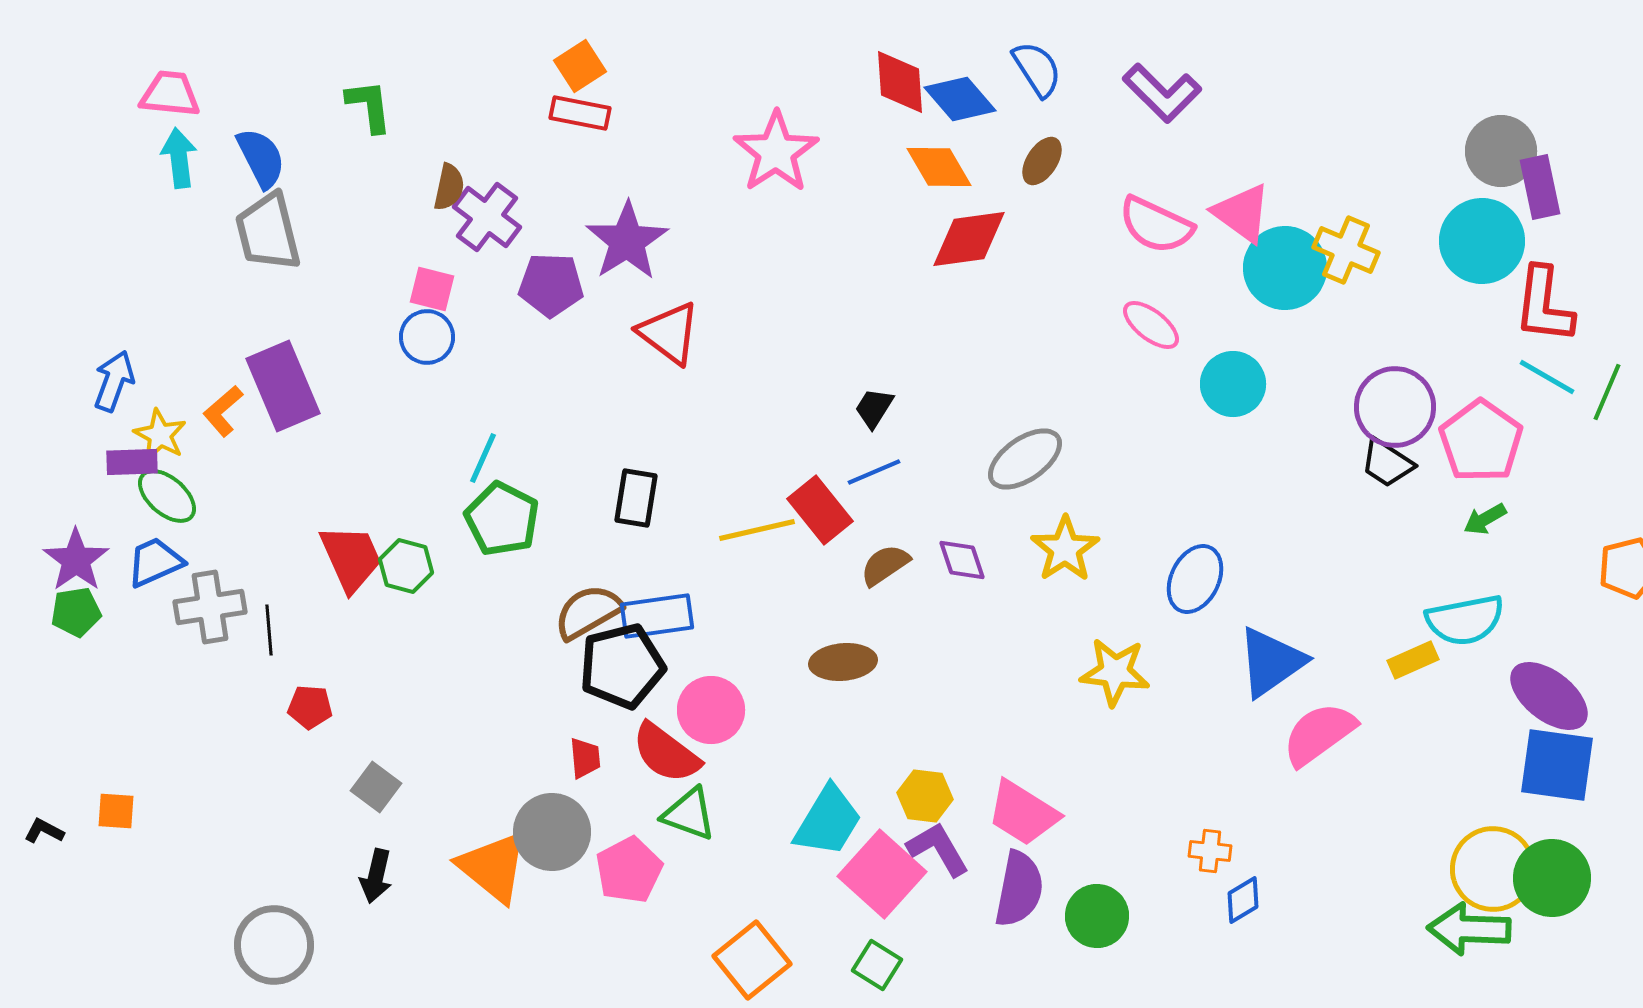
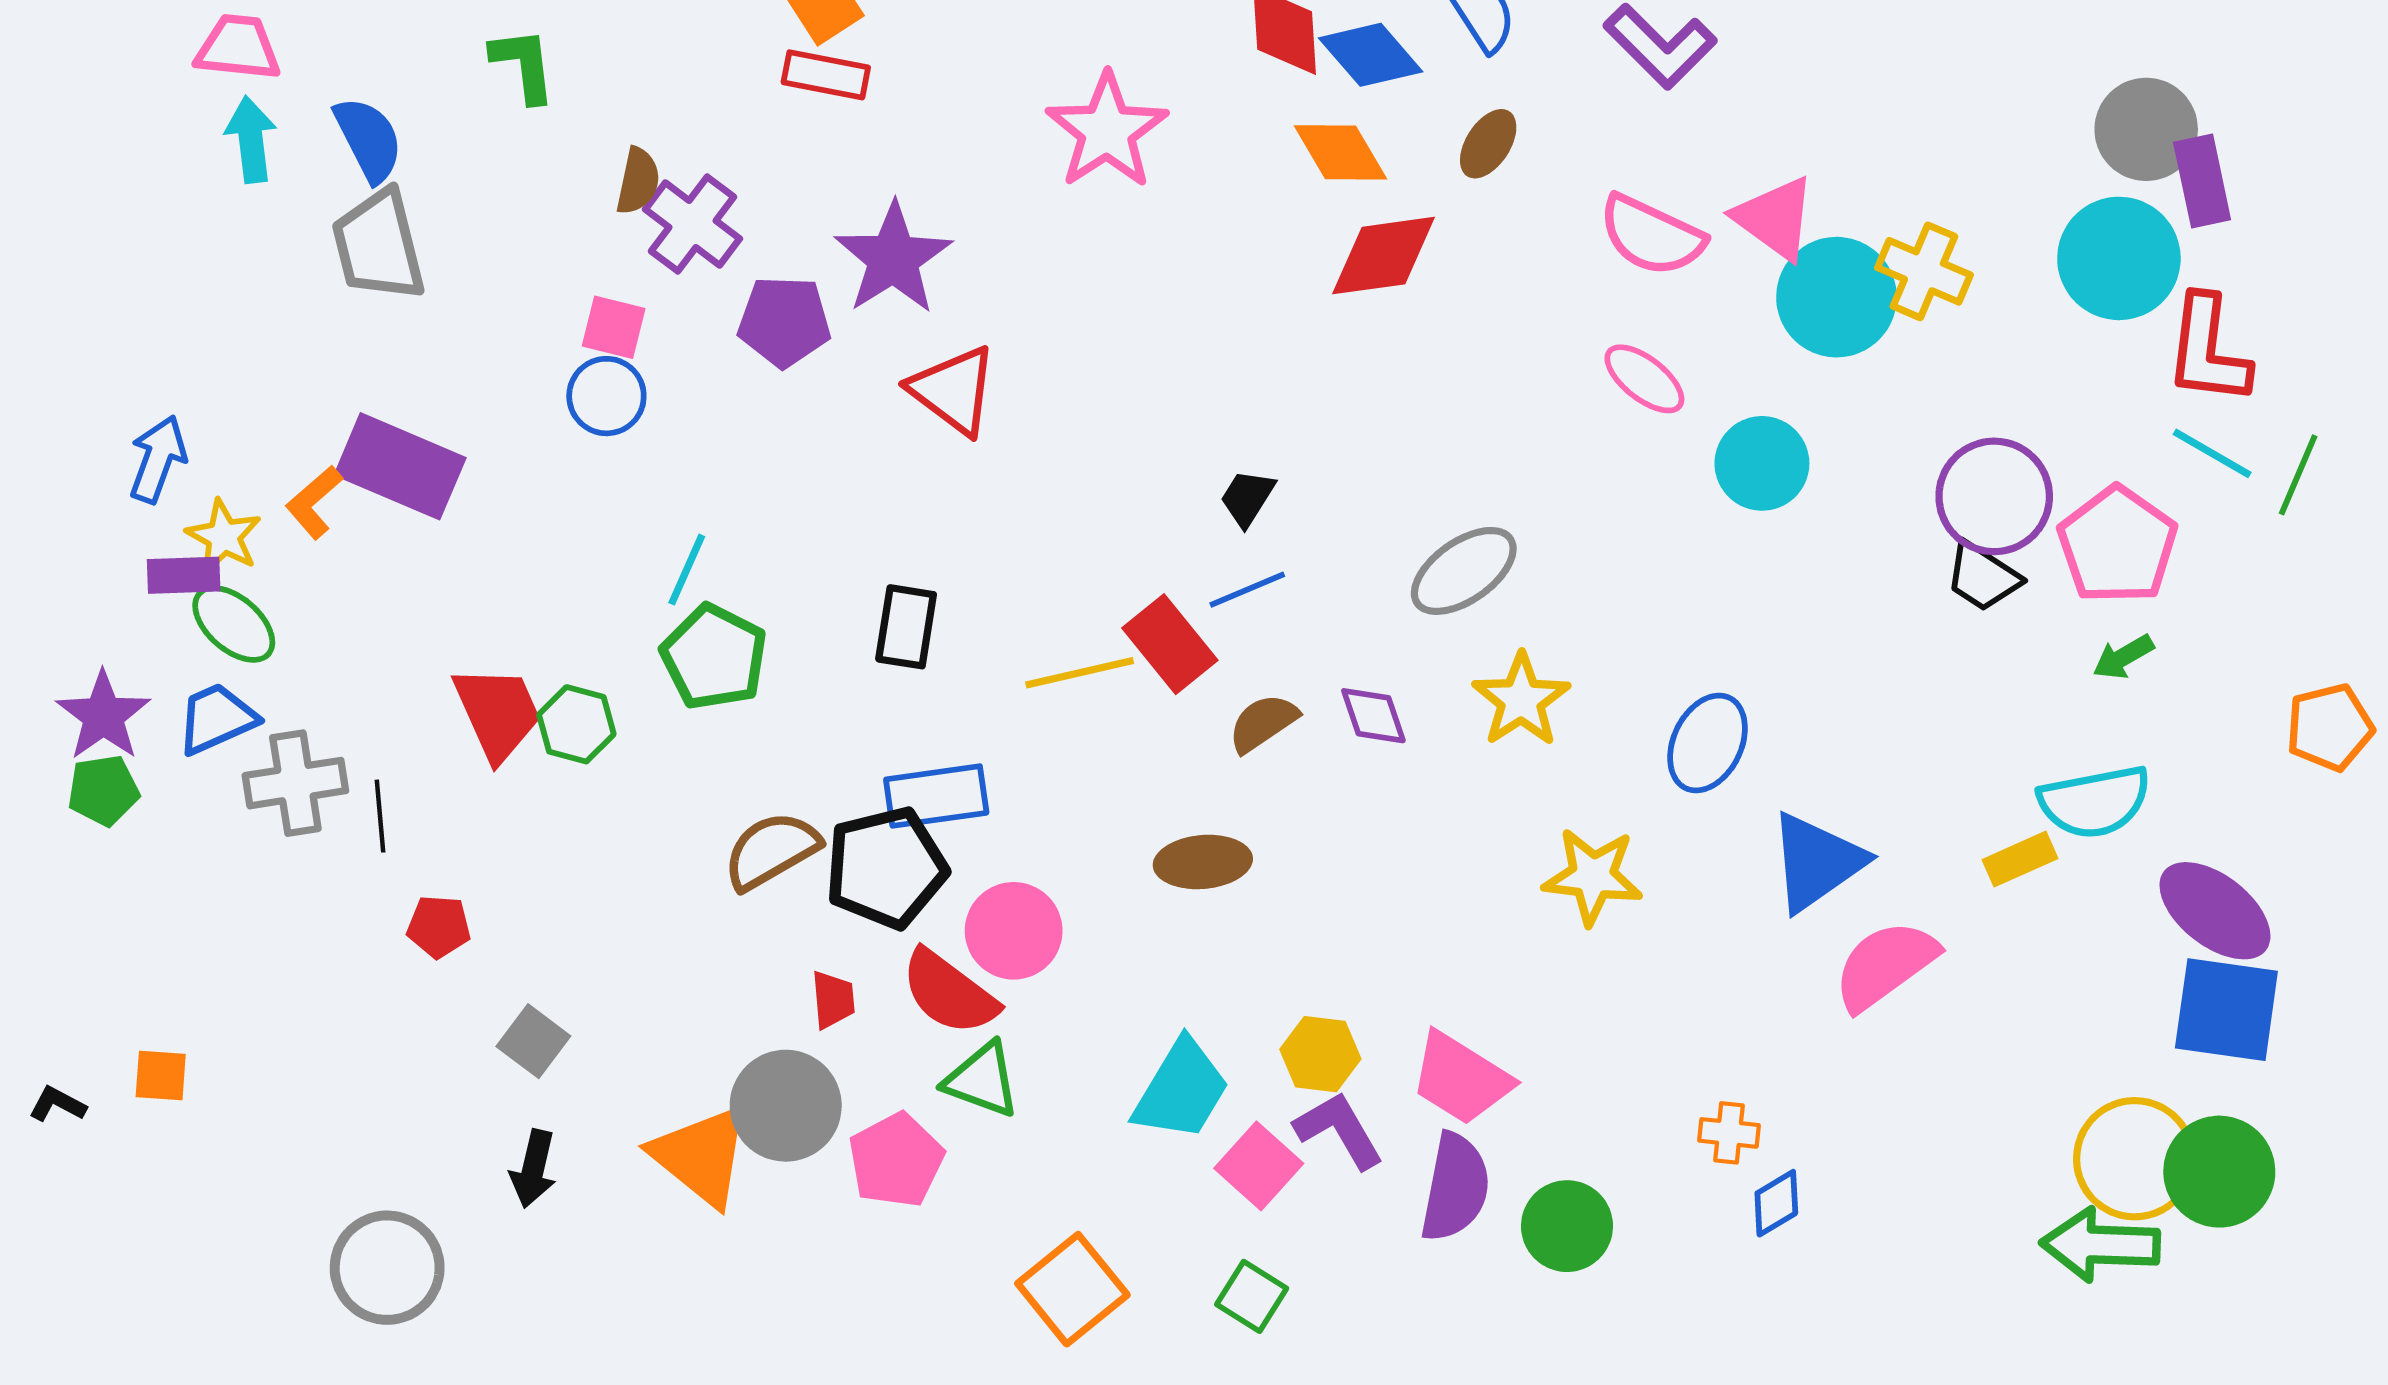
purple rectangle: (283, 386) -> (400, 466), turned -44
brown semicircle: (588, 612) -> (771, 850), moved
pink square: (882, 874) -> (1259, 1166), size x0.7

